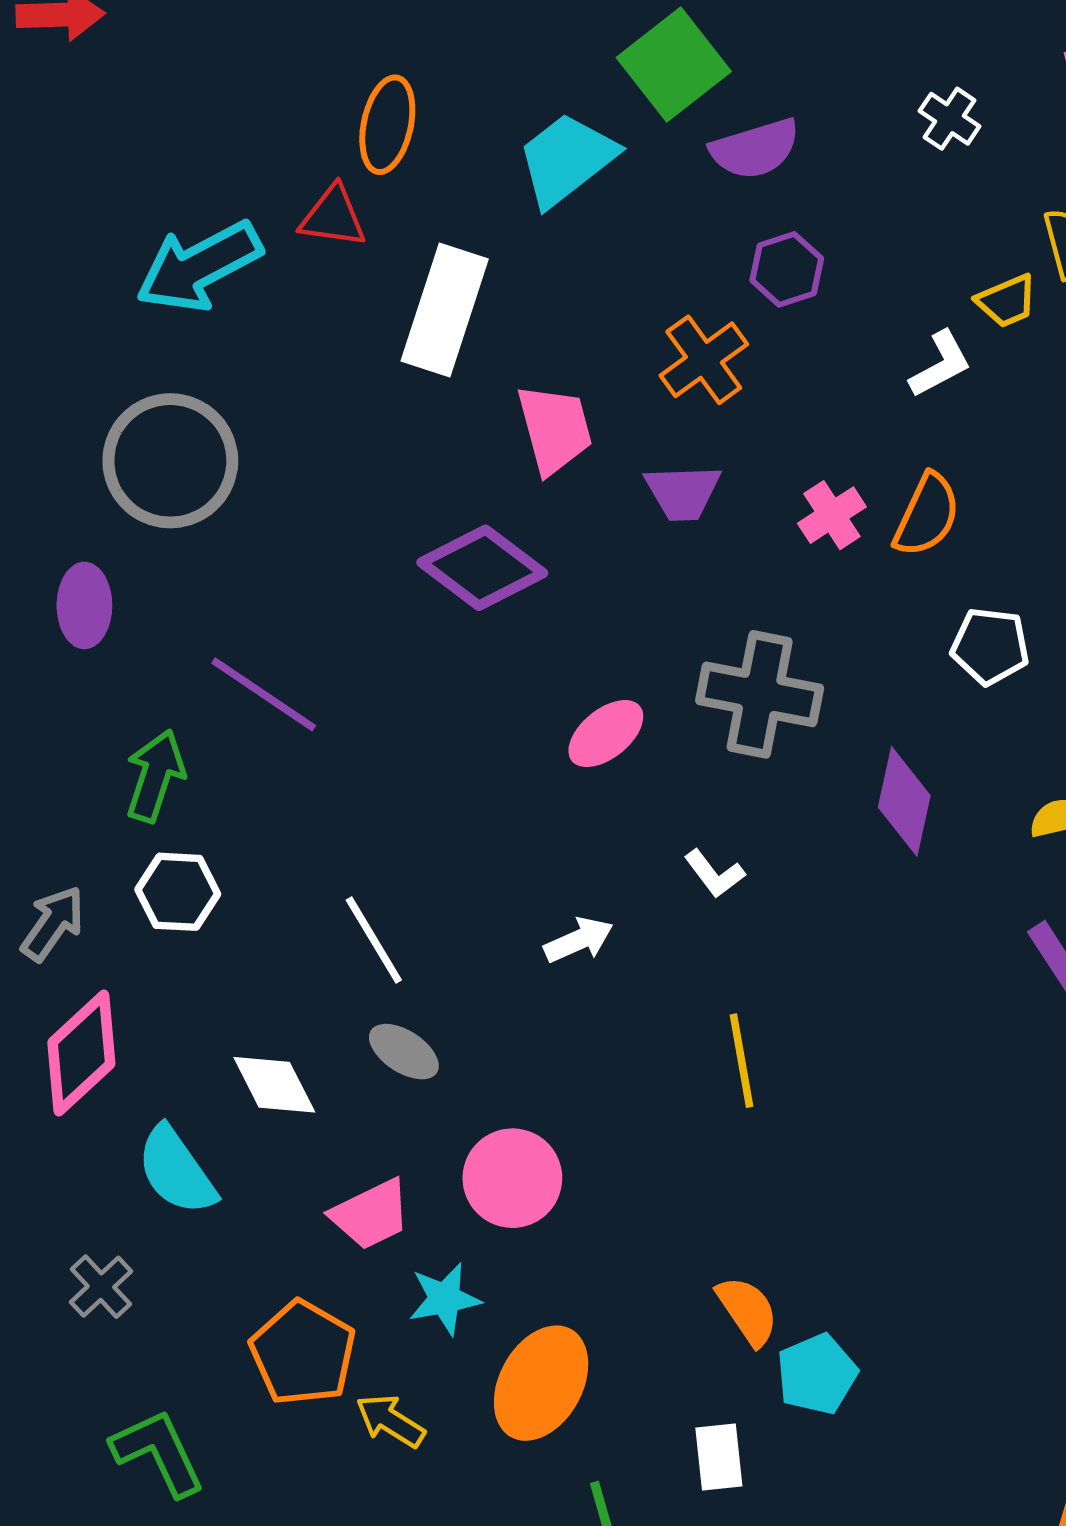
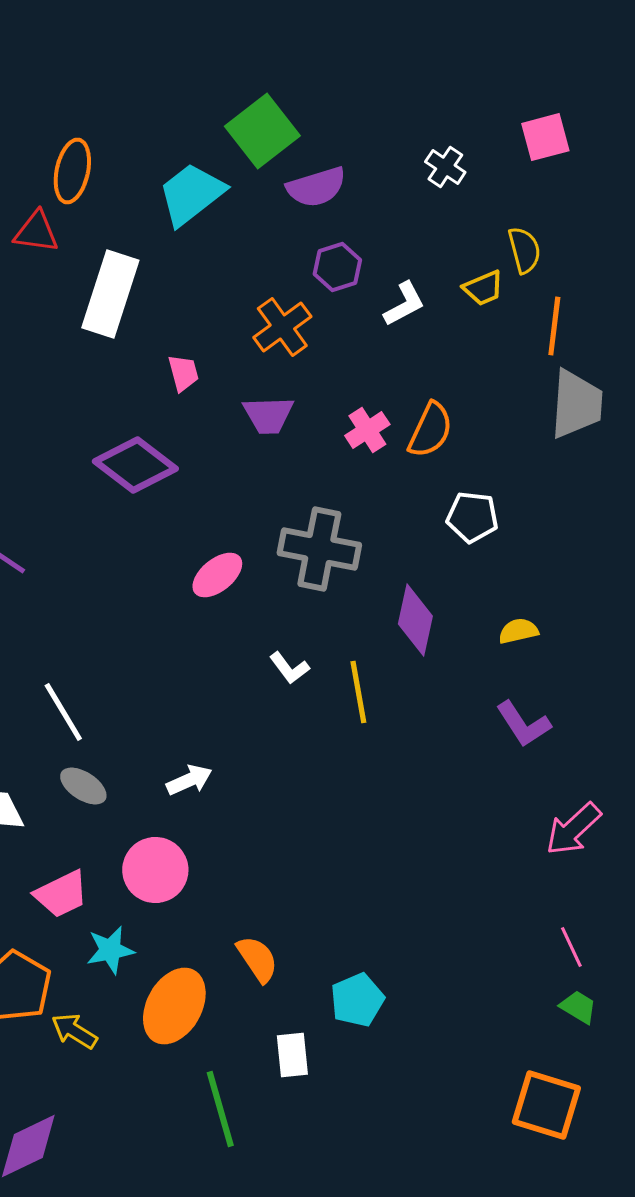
white L-shape: (940, 364) -> (404, 304), moved
pink trapezoid: (555, 429) -> (183, 373), size x0.6
white arrow: (579, 940) -> (189, 780), moved
yellow line: (741, 1061) -> (358, 692), moved
orange semicircle: (748, 1311) -> (257, 959), moved

